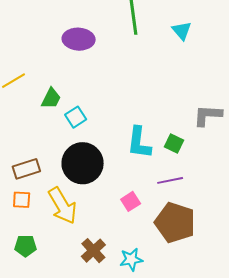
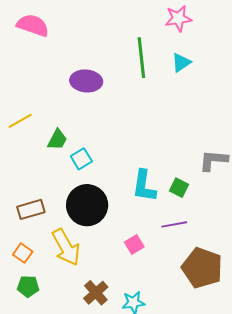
cyan triangle: (182, 31) -> (181, 63), moved, turned 35
orange square: (22, 200) -> (23, 253), moved, turned 30
brown pentagon: (175, 223) -> (202, 268), moved

